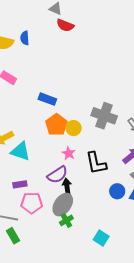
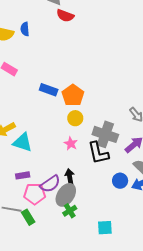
gray cross: (104, 116) -> (105, 134), moved
orange pentagon: (56, 125) -> (73, 95), moved
purple semicircle: (57, 175) -> (50, 184), moved
green rectangle: (13, 236) -> (28, 217), moved
cyan square: (101, 238) -> (105, 228), turned -35

